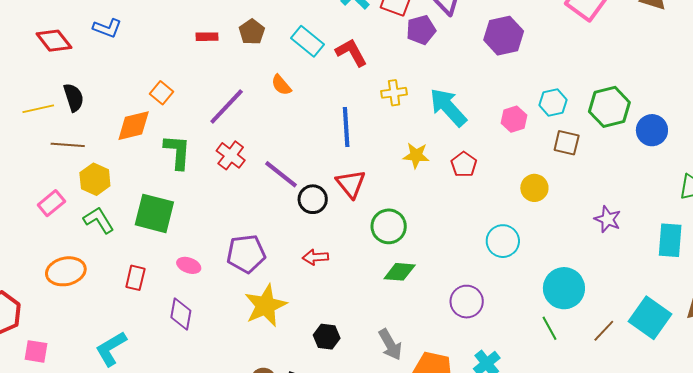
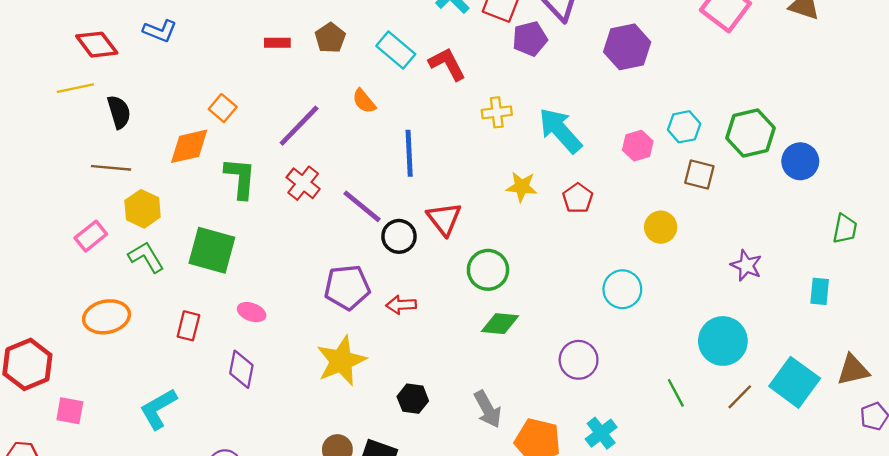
yellow line: (38, 109) -> (75, 88), moved
blue line: (346, 127) -> (409, 153), moved
cyan rectangle: (670, 240) -> (820, 291), size x0.7
purple pentagon: (246, 254) -> (347, 287), moved
cyan circle: (564, 288) -> (723, 341), moved

